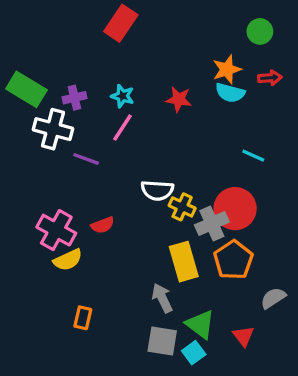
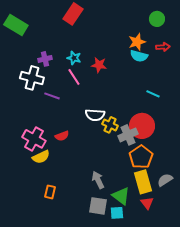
green rectangle: (26, 89) -> (16, 25), moved
red star: (179, 99) -> (99, 65), moved
pink line: (122, 127) -> (74, 77), turned -66
yellow rectangle: (184, 262) -> (143, 182), moved
cyan square: (194, 353) -> (117, 213), turned 32

